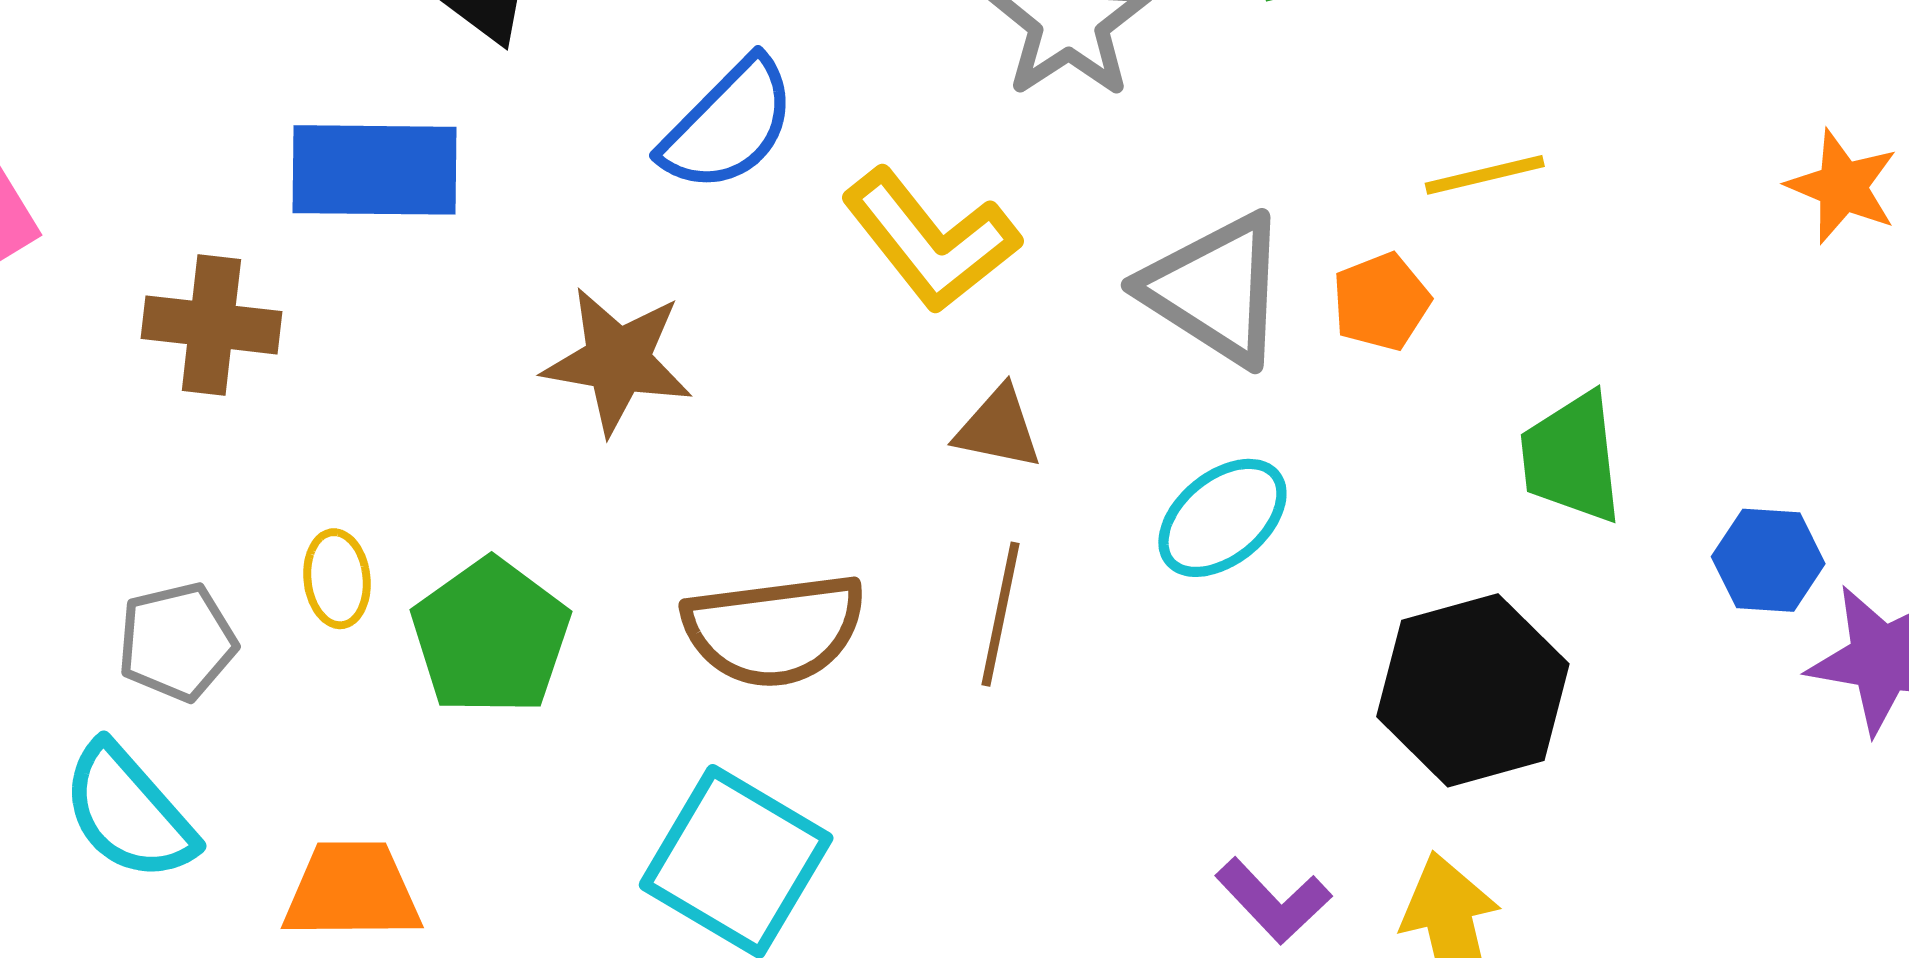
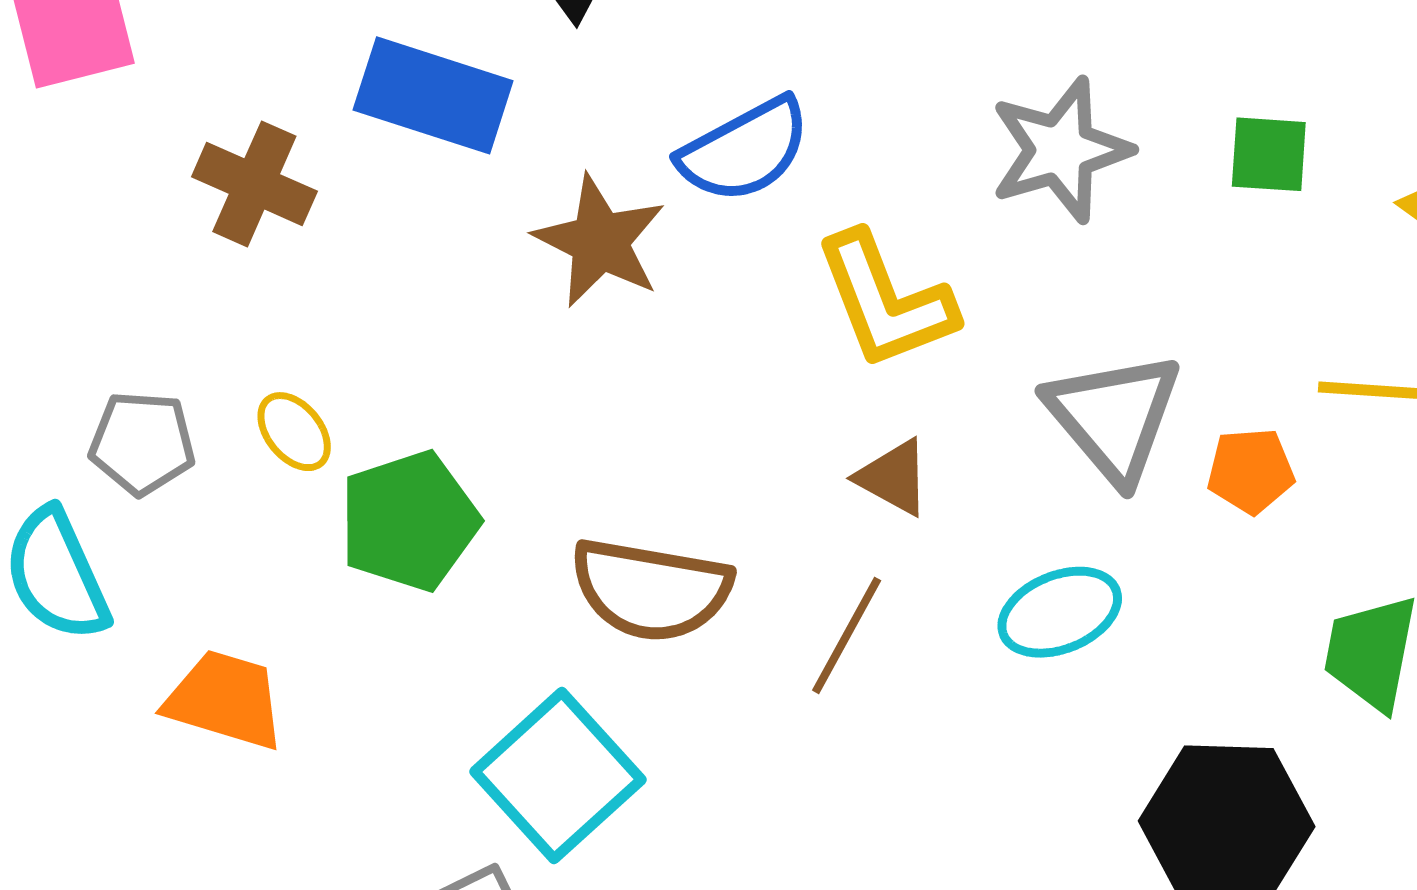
brown star: (618, 361) -> (600, 241), moved
yellow ellipse: (337, 579) -> (294, 432), turned -50

